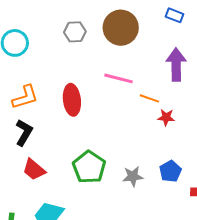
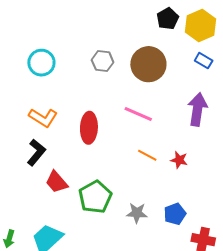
orange L-shape: (25, 97) -> (43, 118), turned 40
orange line: (149, 98) -> (147, 155), moved
red trapezoid: (34, 170) -> (57, 182), moved

